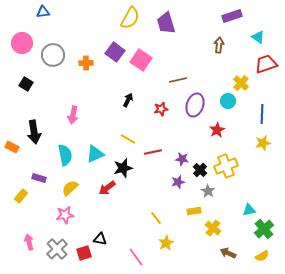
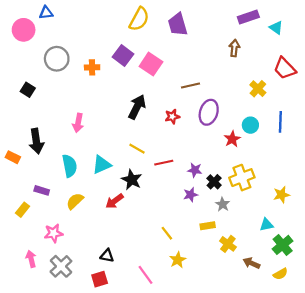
cyan triangle: (258, 37) -> (276, 28), moved
pink circle: (22, 43) -> (24, 30), moved
red trapezoid: (266, 64) -> (285, 68), turned -115
black arrow: (128, 100) -> (137, 107), size x1.6
cyan circle: (228, 101) -> (250, 125), moved
yellow star: (263, 143) -> (281, 195), moved
black star: (123, 168) -> (132, 180), turned -30
pink star: (65, 215) -> (53, 233), moved
red square: (84, 253) -> (100, 279), moved
brown arrow: (228, 253) -> (252, 263), moved

